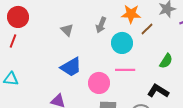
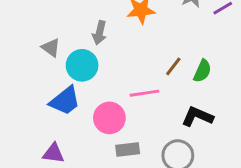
brown line: (147, 29) -> (173, 66), moved
cyan circle: (122, 43) -> (82, 65), moved

